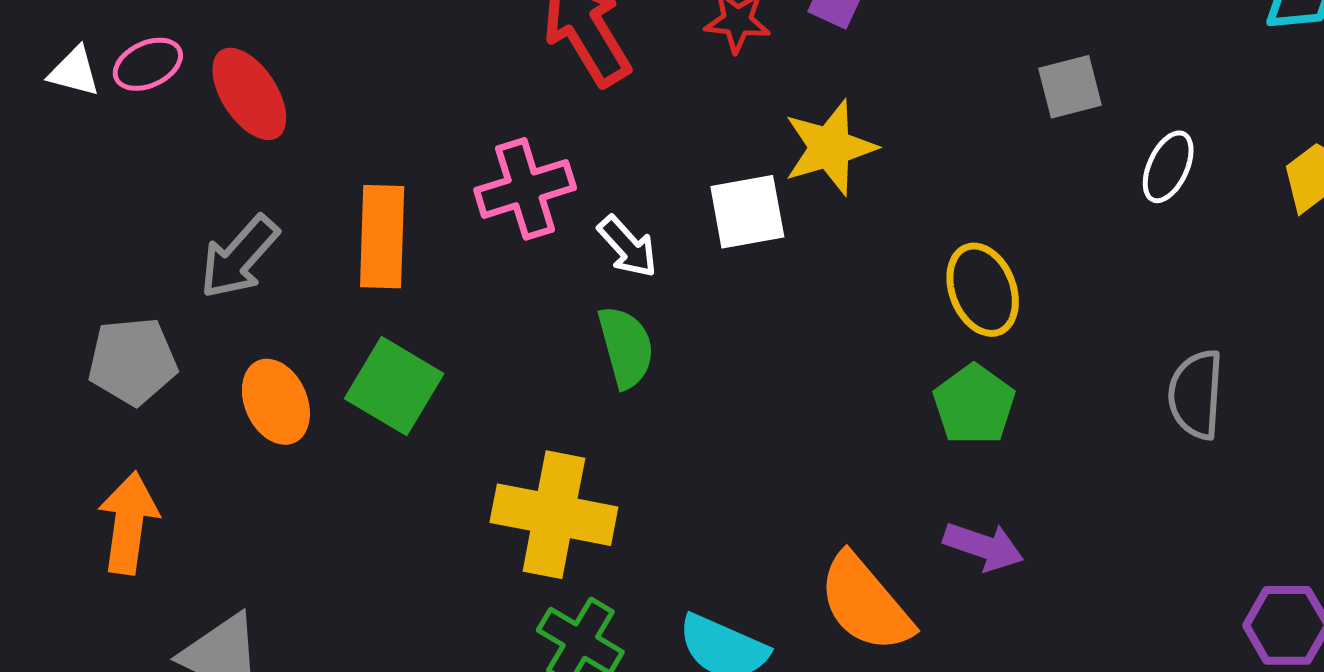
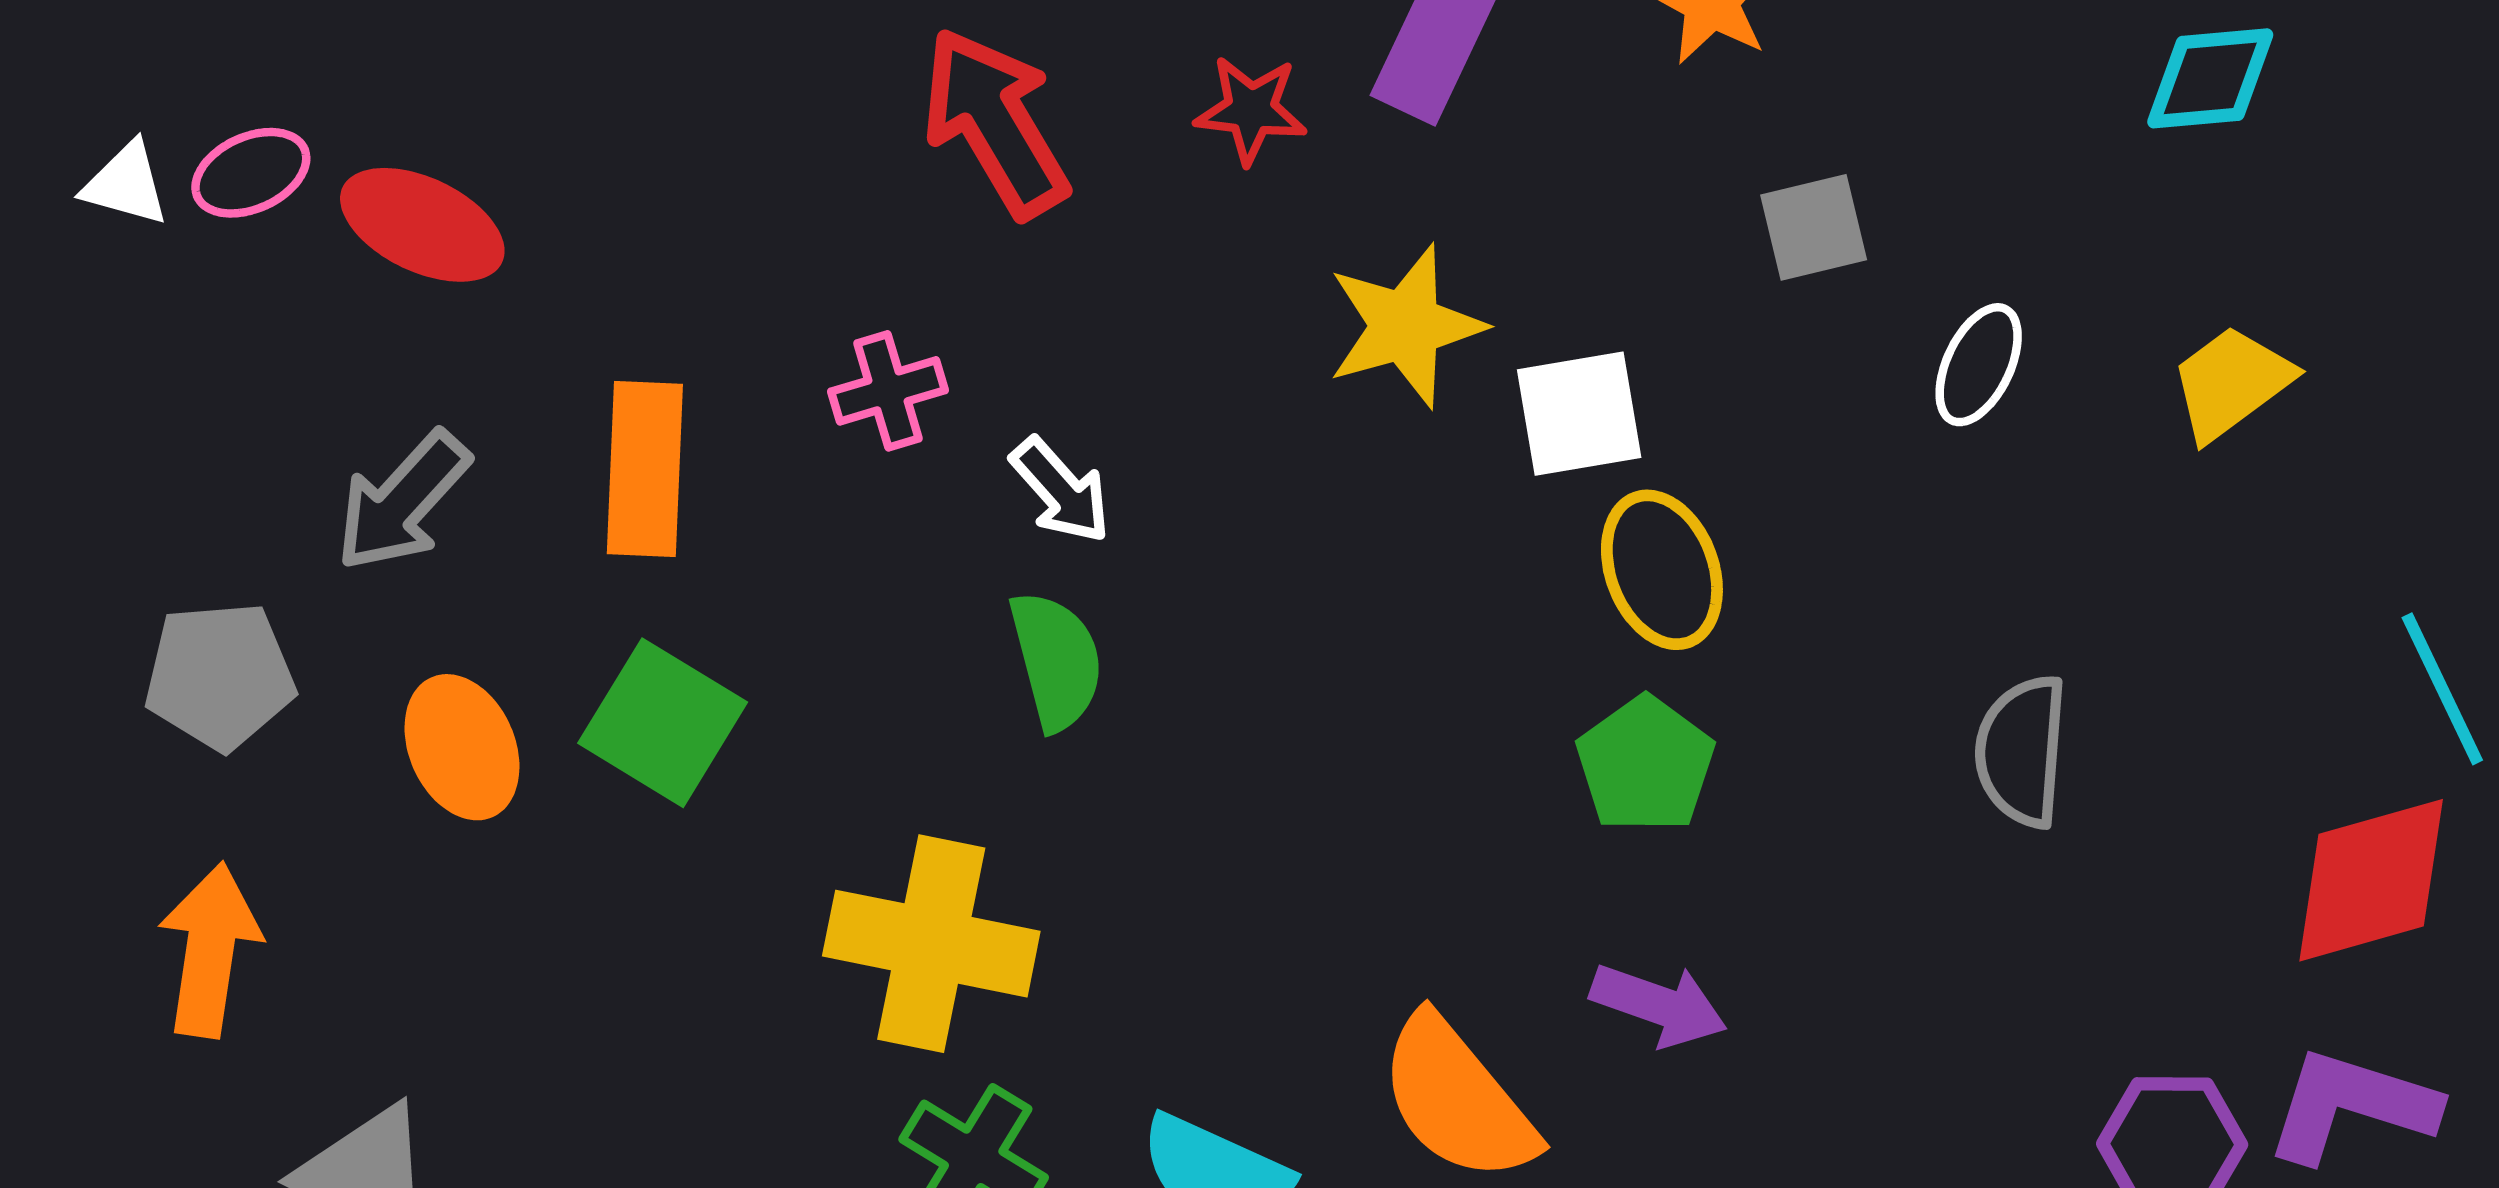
red ellipse: (249, 94) -> (422, 225), turned -32
pink cross: (525, 189) -> (888, 391), size x0.7
white square: (747, 212) -> (1579, 414), moved

